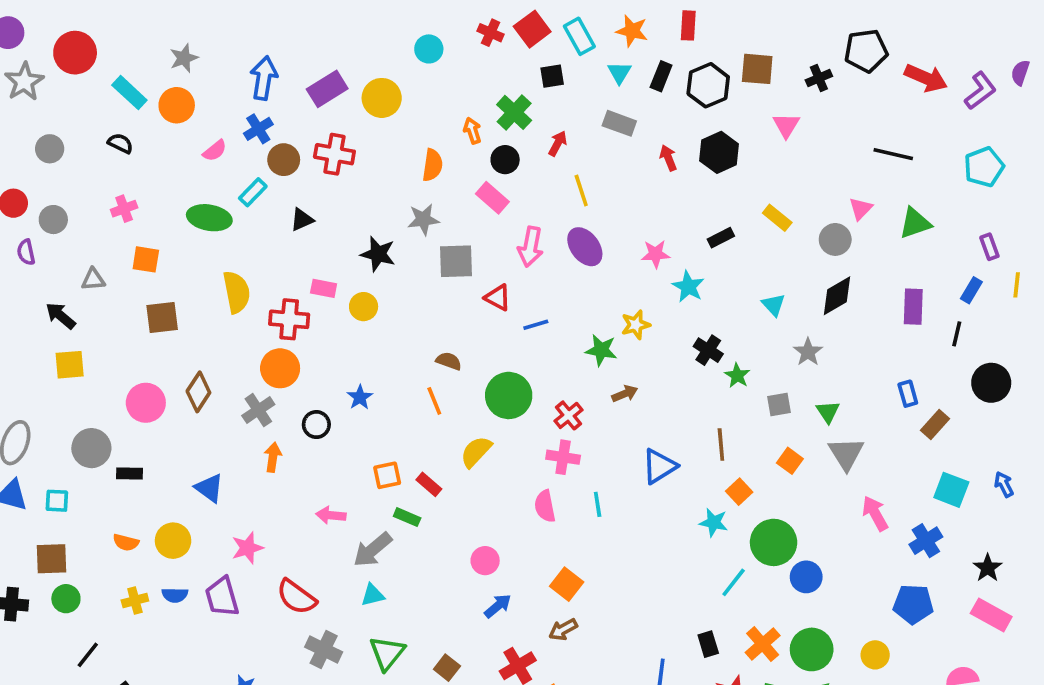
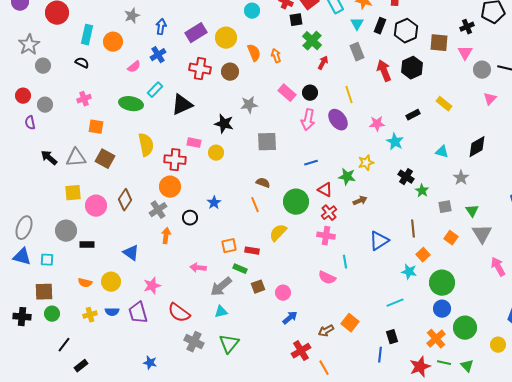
gray star: (184, 58) -> (132, 16), moved
brown square: (757, 69) -> (439, 43), moved
black square: (552, 76) -> (296, 20), moved
blue arrow: (264, 78) -> (161, 27), size x0.7
gray star: (24, 82) -> (29, 45), moved
cyan rectangle: (129, 93) -> (87, 35), turned 60
green cross: (514, 112) -> (312, 41), moved
gray rectangle: (619, 123) -> (357, 52), turned 48
pink triangle: (786, 125) -> (465, 53), moved
red arrow: (668, 158) -> (384, 71), size x1.5
brown circle: (284, 160) -> (230, 72), moved
black circle: (505, 160) -> (310, 93), moved
orange semicircle: (432, 165) -> (254, 53), moved, turned -30
yellow line: (581, 190) -> (349, 95), moved
black triangle: (302, 220) -> (182, 105), size x1.6
gray circle: (835, 239) -> (482, 70), moved
gray square: (456, 261) -> (267, 142), moved
gray triangle: (93, 279) -> (76, 158), moved, size x1.5
red triangle: (498, 298) -> (325, 190), moved
cyan triangle: (774, 305) -> (442, 152), turned -32
brown square: (162, 317) -> (105, 159), turned 36
yellow square: (70, 365) -> (73, 193), moved
red rectangle: (429, 484) -> (252, 251), turned -32
pink semicircle: (545, 506) -> (327, 278), moved, turned -54
blue circle: (806, 577) -> (442, 309), moved
cyan line: (734, 582) -> (395, 303), moved, turned 30
orange square: (567, 584) -> (350, 323), moved
black rectangle: (708, 644) -> (392, 337), moved
green circle: (812, 649) -> (465, 328), moved
brown square: (447, 668) -> (258, 287), moved, turned 32

